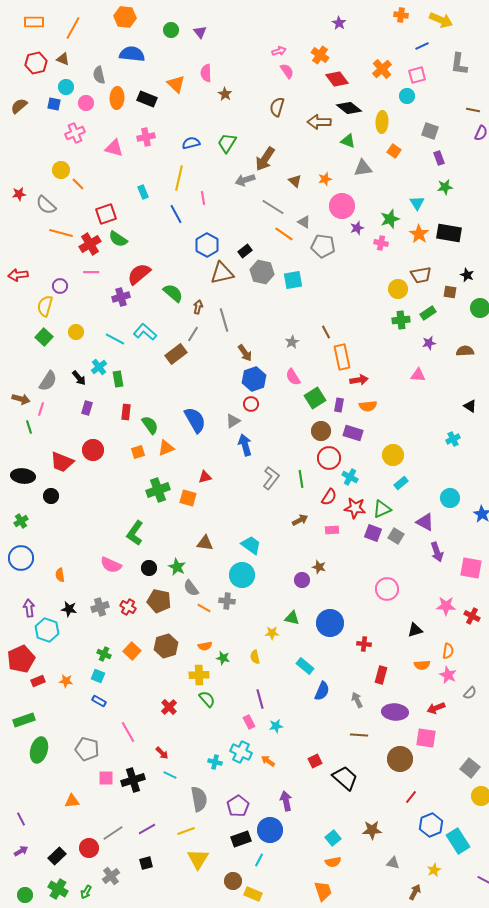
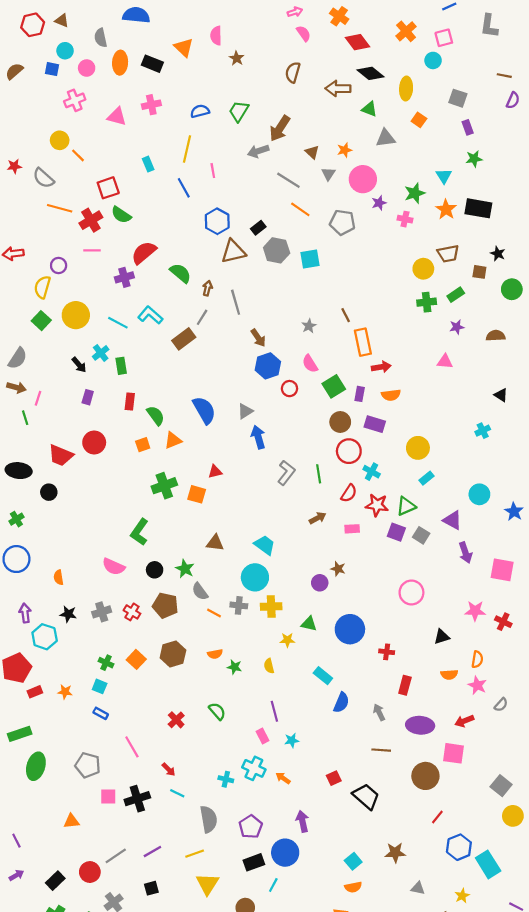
gray triangle: (304, 222) -> (328, 174), moved, turned 32
yellow circle: (76, 332) -> (76, 315), size x1.6
gray semicircle: (48, 381) -> (18, 358), moved
red circle: (251, 404) -> (289, 389), moved
yellow cross: (199, 675) -> (271, 607), moved

